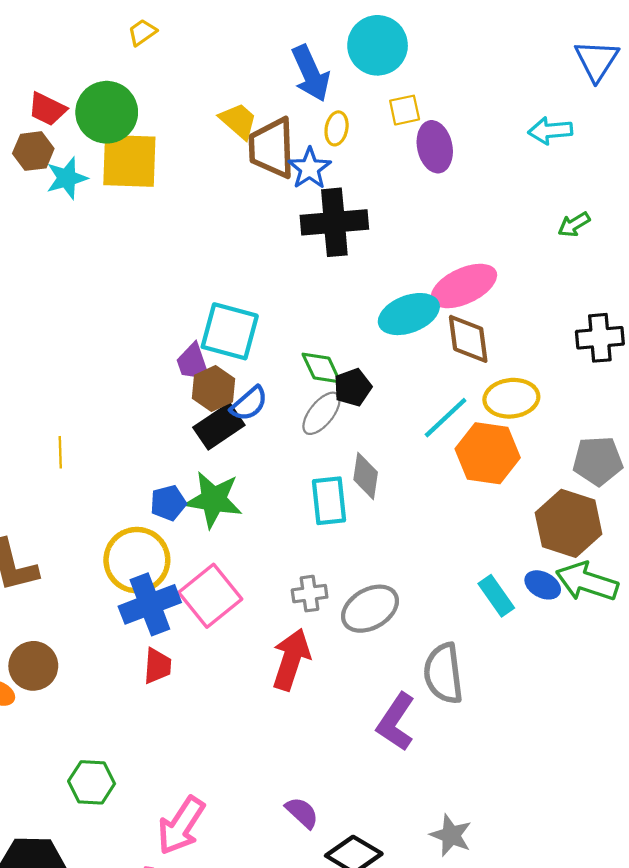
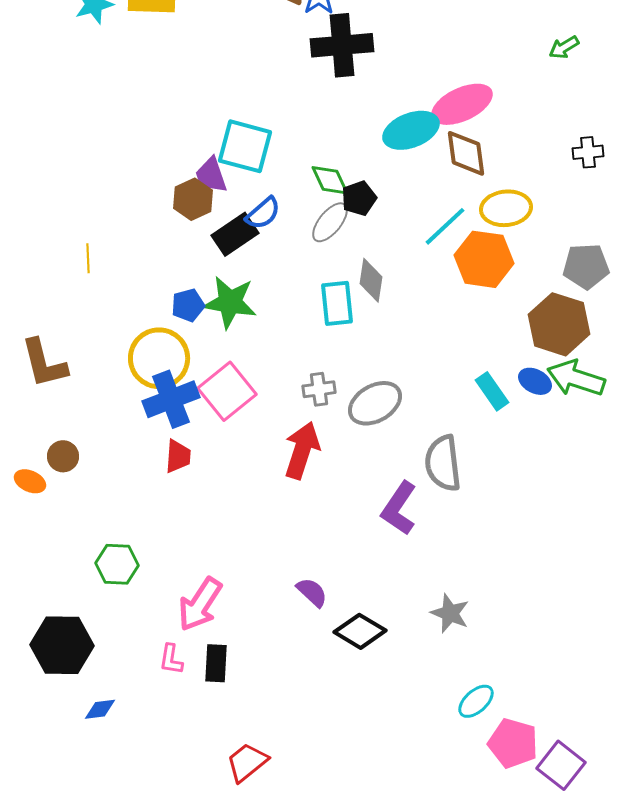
black cross: (600, 338) -> (588, 152), size x0.7
brown hexagon: (214, 389) -> (193, 199), moved
brown circle: (33, 666) -> (63, 456), size x0.7

